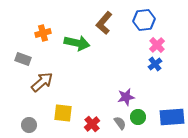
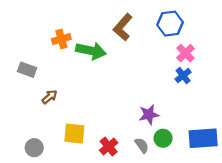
orange cross: (43, 33) -> (61, 39), moved
brown arrow: (42, 82) -> (50, 97), size x0.6

